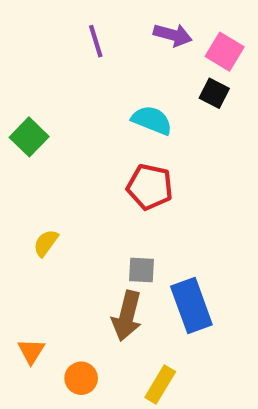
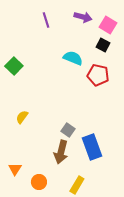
red pentagon: (150, 187) -> (98, 75), moved
gray square: (141, 270) -> (68, 130), turned 32

